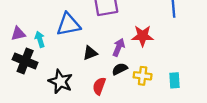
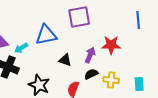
cyan arrow: (40, 39) -> (21, 48), turned -104
black triangle: (90, 53) -> (65, 60), turned 40

